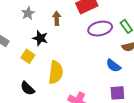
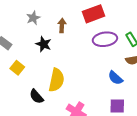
yellow square: (28, 56) -> (17, 68), moved
black semicircle: (28, 88) -> (36, 96), moved

